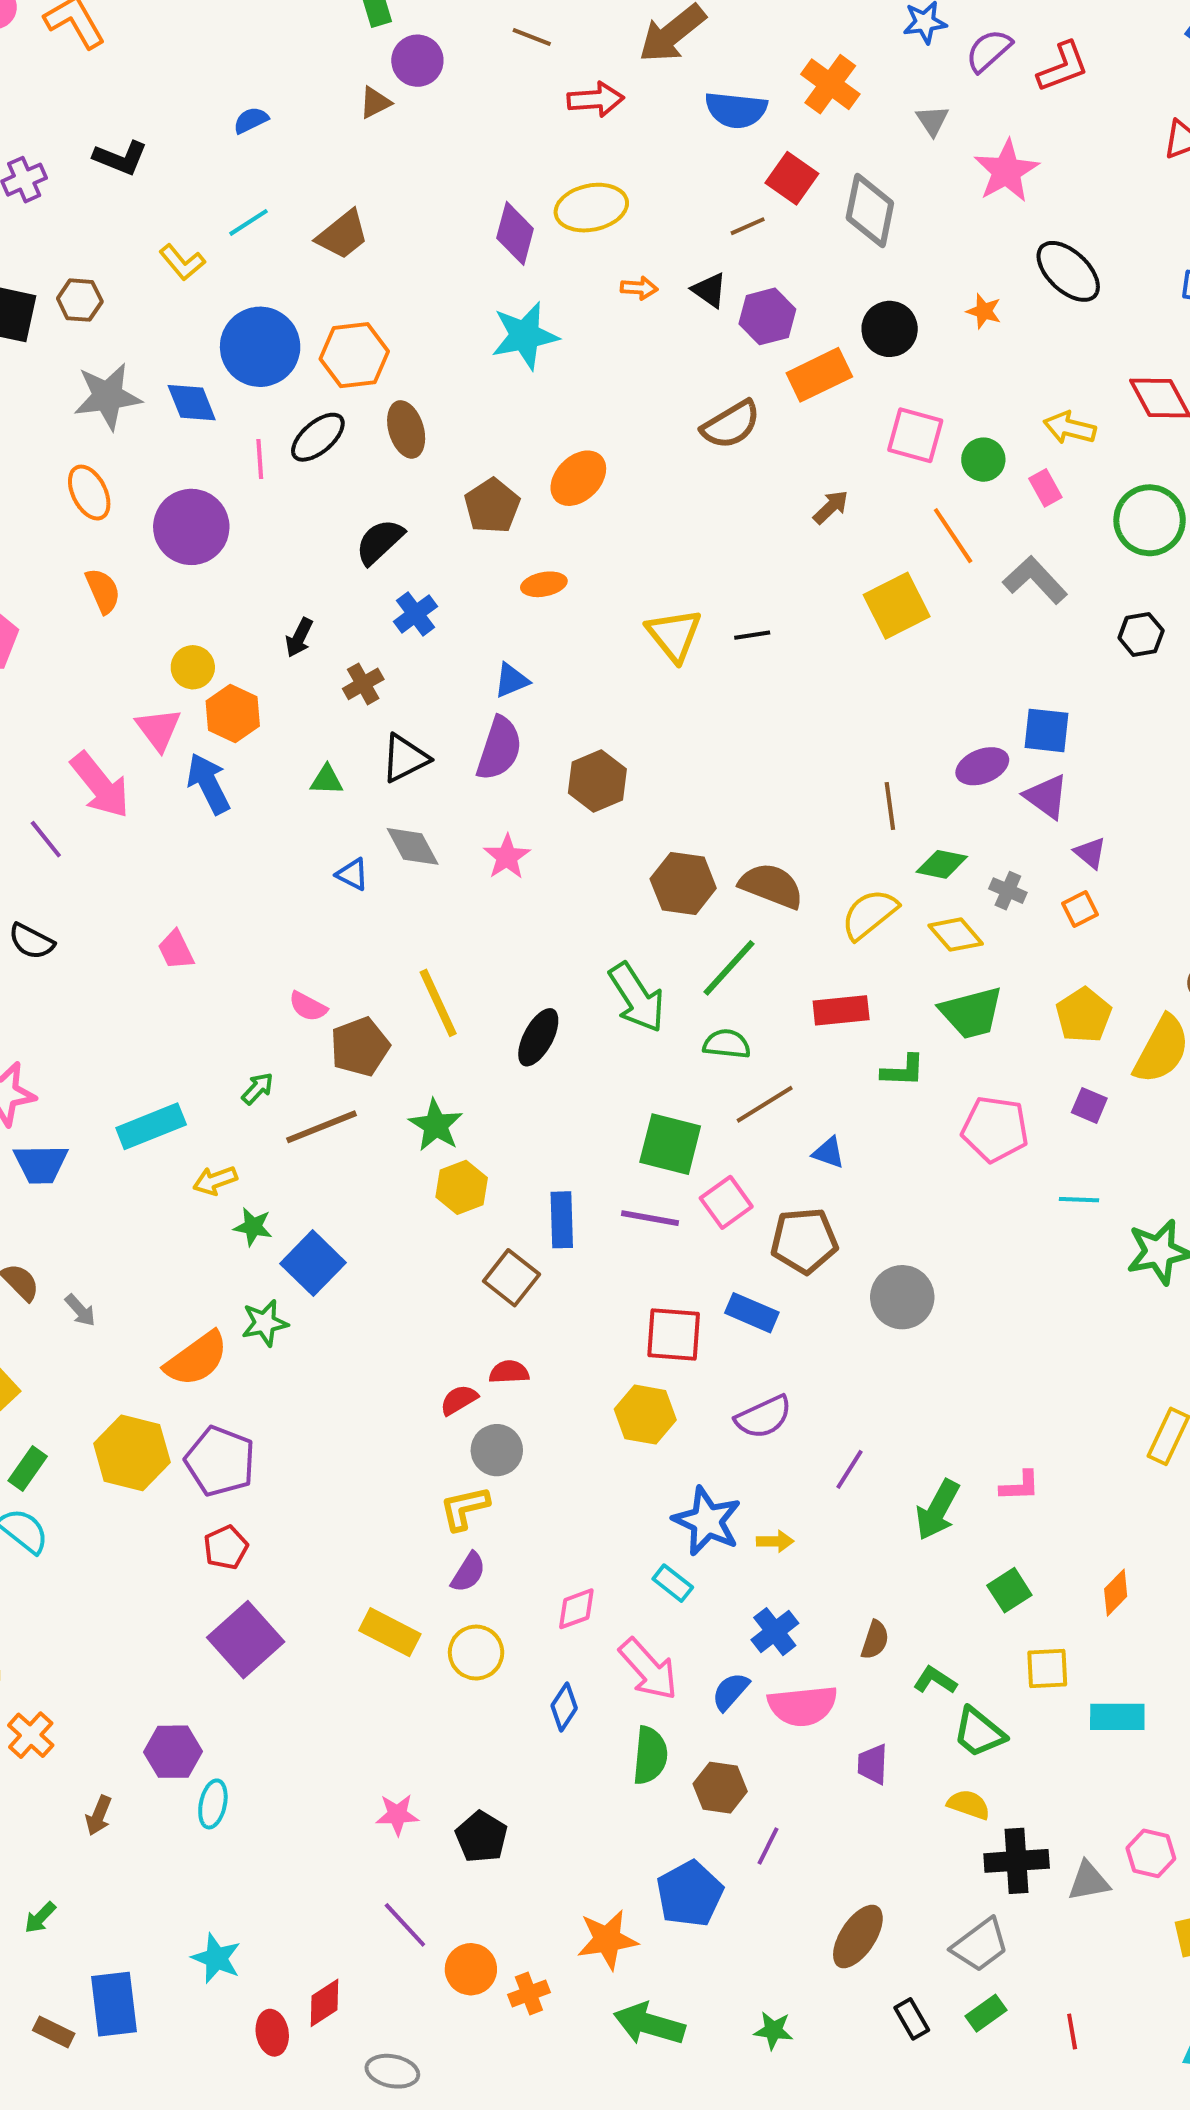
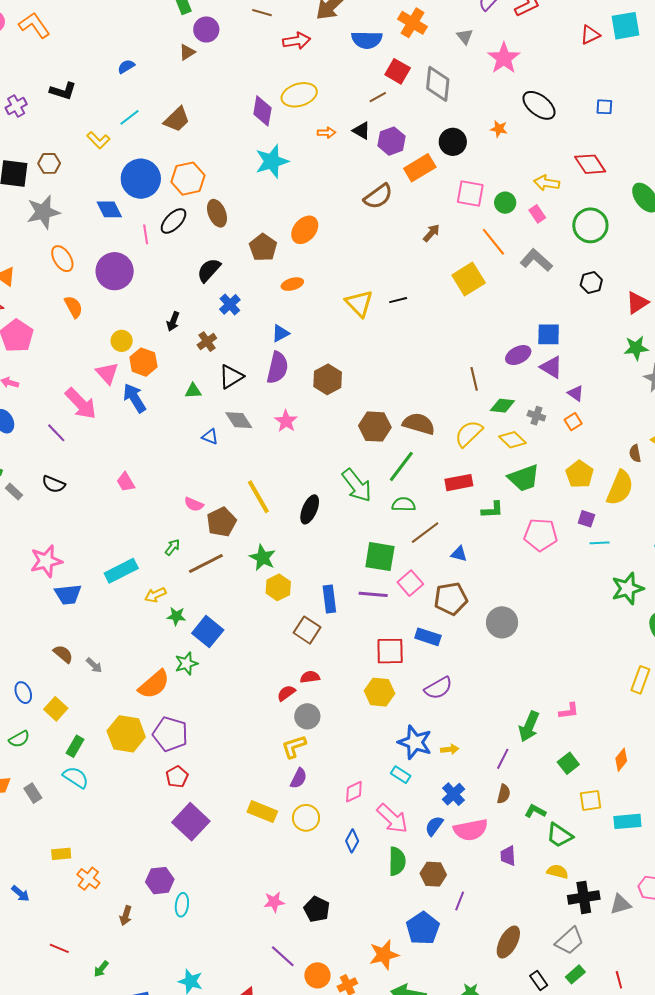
gray star: (108, 396) -> (43, 212), moved
cyan line: (1079, 1200) -> (600, 543), moved
purple line: (850, 1469) -> (503, 759), moved

